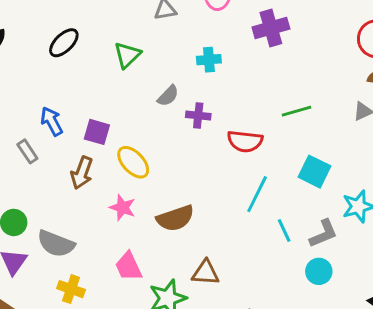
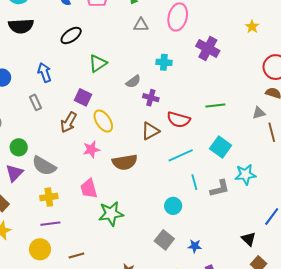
purple cross: (271, 28) -> (208, 48), turned 35
green triangle: (127, 55) -> (98, 63), moved
blue arrow: (52, 121) -> (45, 73), moved
cyan line: (257, 194) -> (181, 155), turned 30
pink star: (123, 208) -> (91, 149), turned 30
cyan circle: (319, 271) -> (173, 206), moved
brown triangle: (205, 273) -> (150, 131), moved, turned -42
yellow cross: (71, 289) -> (49, 197), turned -36

